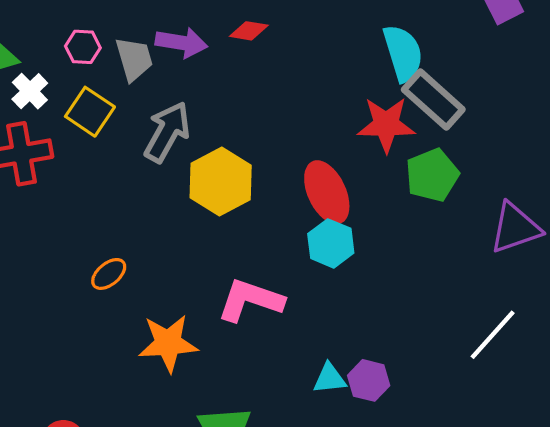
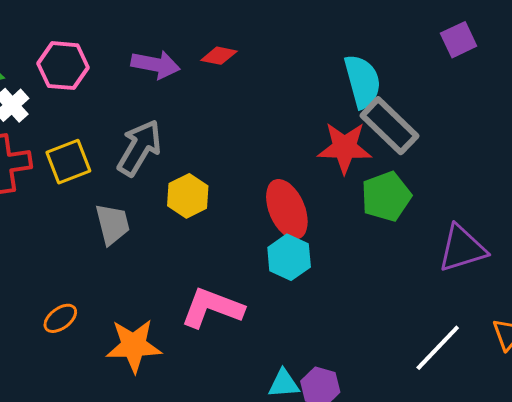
pink hexagon: (83, 47) -> (63, 66), size x1.5
gray trapezoid: (134, 59) -> (112, 224), moved
yellow square: (90, 112) -> (68, 162), moved, turned 33
yellow hexagon: (221, 181) -> (188, 196), size x0.7
orange ellipse: (109, 274) -> (60, 318), moved

